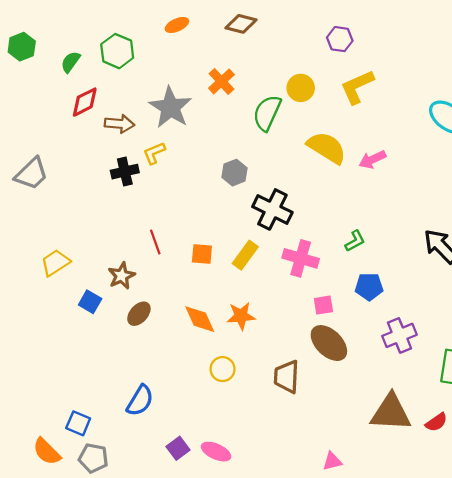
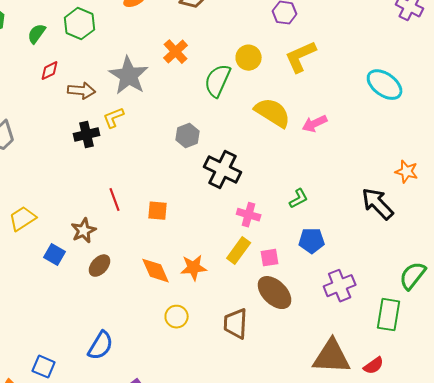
red diamond: (85, 102) -> (50, 71), size x0.7
yellow rectangle: (245, 255) -> (239, 251), moved
pink cross: (301, 258) -> (249, 215), size x0.7

